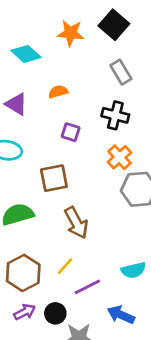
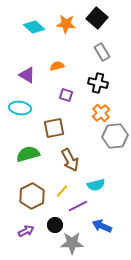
cyan diamond: (26, 54) -> (34, 27), moved
cyan semicircle: (133, 270) -> (96, 185), moved
purple arrow: (25, 312) -> (26, 231), moved

